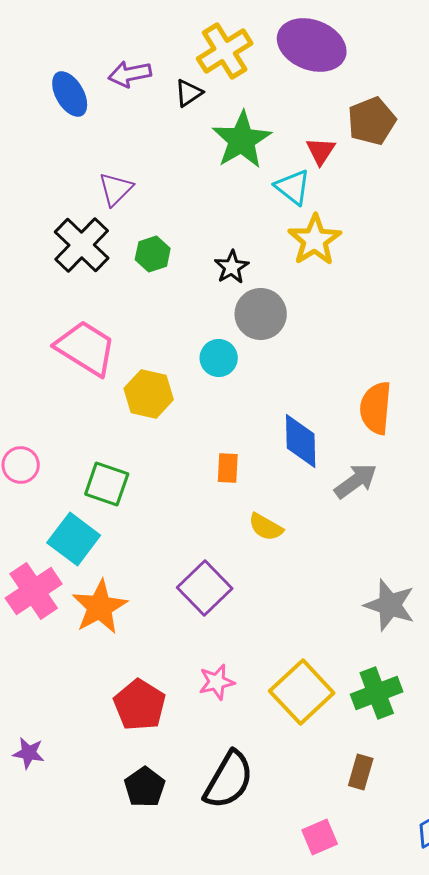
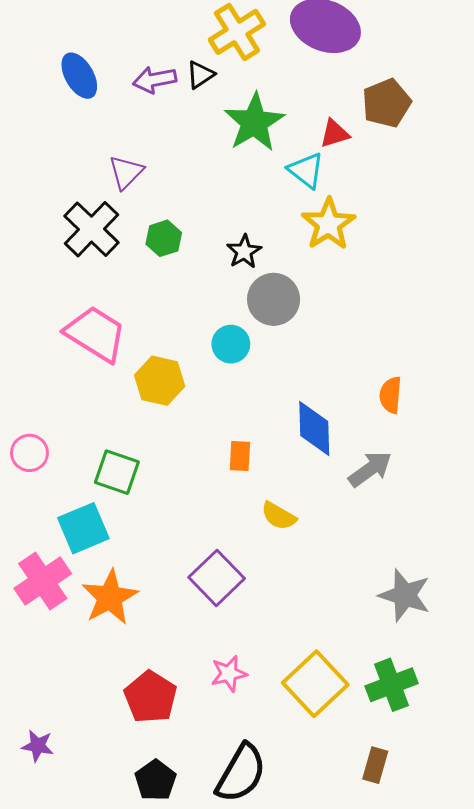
purple arrow: (130, 74) -> (155, 80), moved
red triangle: (321, 151) -> (335, 134), turned 40
orange semicircle: (376, 408) -> (390, 395), size x0.7
cyan square: (74, 539) -> (83, 528), turned 30

